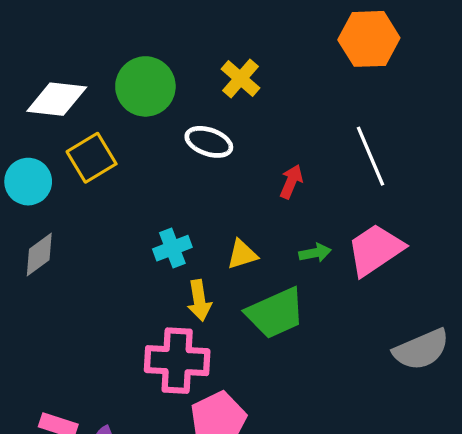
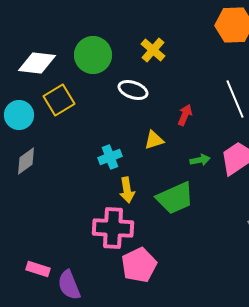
yellow triangle: (242, 254) -> (154, 140), moved

